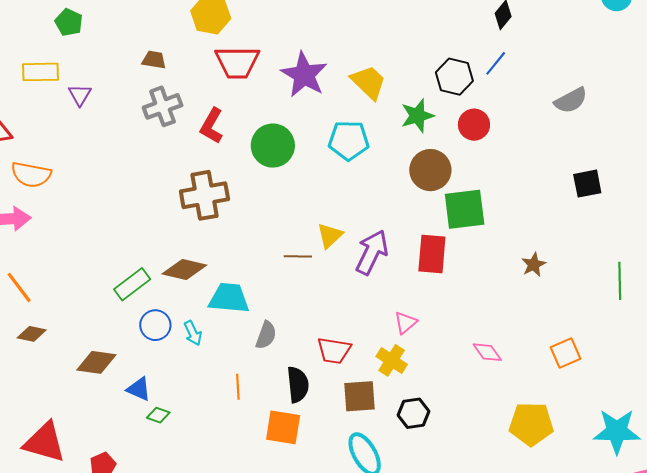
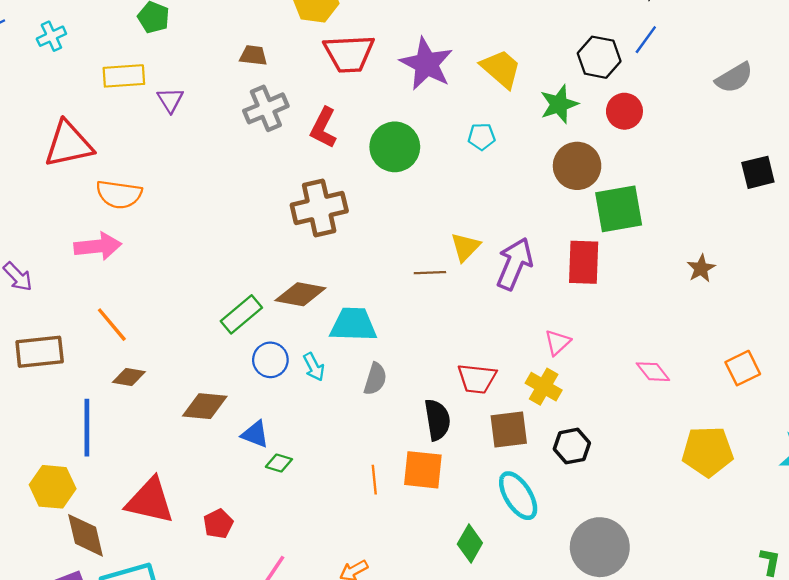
cyan pentagon: (349, 140) -> (482, 137), size x0.6
gray semicircle: (266, 335) -> (375, 379), moved
orange line: (238, 387) -> (374, 480), moved

